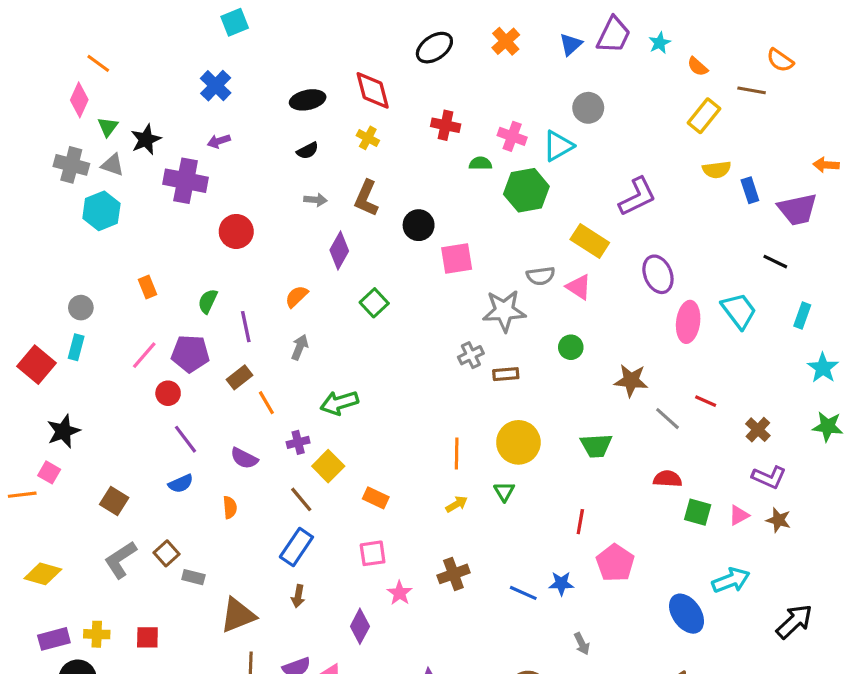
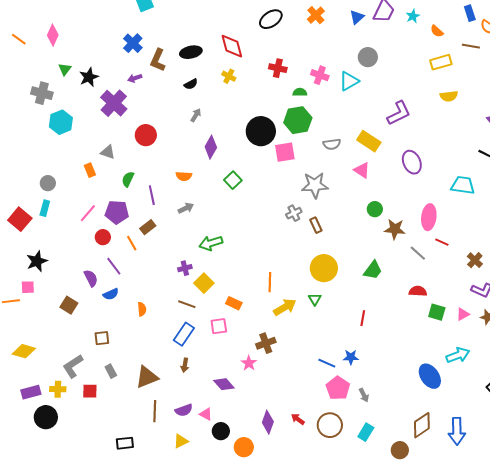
orange line: (98, 63) -> (19, 39), moved
pink diamond: (79, 100) -> (53, 35), moved
yellow rectangle: (704, 116) -> (441, 62), turned 35
gray triangle: (113, 165) -> (108, 152), moved
purple cross: (186, 181) -> (114, 103), turned 32
green hexagon: (526, 190) -> (298, 120), moved
blue rectangle: (750, 190) -> (470, 13), moved
brown L-shape: (366, 198) -> (158, 60), moved
gray arrow: (316, 200) -> (196, 115), turned -64
black circle: (419, 225) -> (261, 131), size x1.5
gray semicircle: (541, 276) -> (332, 144), moved
orange semicircle: (296, 296) -> (184, 176), turned -133
cyan trapezoid: (739, 311) -> (463, 185), turned -45
pink ellipse: (688, 322) -> (429, 217), moved
gray arrow: (300, 347) -> (186, 208), turned 42
green circle: (571, 347) -> (375, 209), moved
brown rectangle: (506, 374) -> (316, 225), turned 70
orange line: (266, 403) -> (132, 243), moved
green trapezoid: (596, 446) -> (373, 270), turned -50
orange line: (457, 453) -> (270, 282), moved
purple semicircle: (244, 458) -> (91, 278), moved, turned -144
pink square: (49, 472) -> (28, 287), turned -32
brown line: (301, 499) -> (187, 304), turned -30
yellow arrow: (457, 504) -> (285, 307), size x1.6
brown square: (166, 553) -> (102, 338), turned 35
pink square: (373, 553) -> (219, 326), moved
gray L-shape: (120, 560) -> (73, 366), moved
pink pentagon: (615, 563) -> (338, 388), moved
brown cross: (453, 574) -> (266, 343), moved
gray rectangle: (193, 577) -> (111, 371), moved, turned 48
purple diamond: (360, 626) -> (224, 384), turned -70

